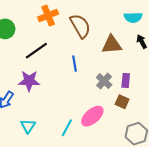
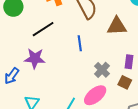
gray cross: (104, 81) -> (102, 70), moved

